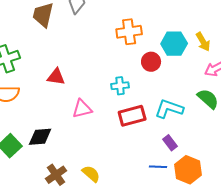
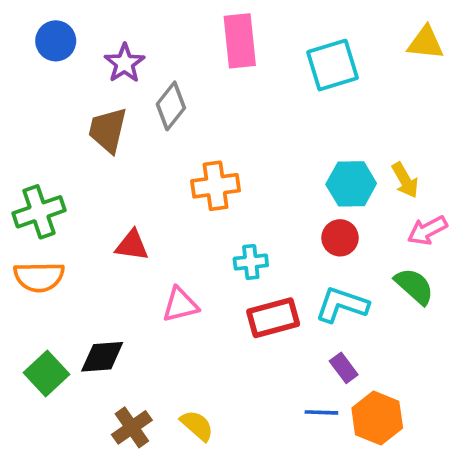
orange cross: (129, 32) -> (216, 186), moved
red circle: (151, 62) -> (340, 238), moved

